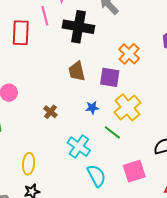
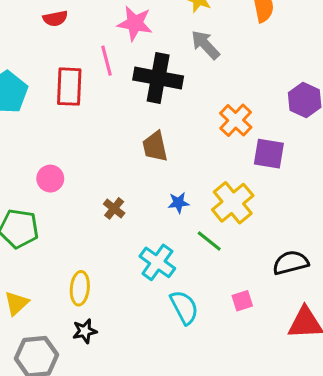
purple square: (110, 77) -> (269, 154), moved
pink square: (134, 171) -> (242, 301), size x0.6

